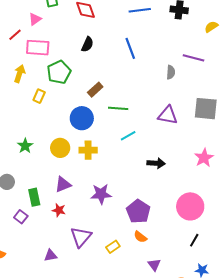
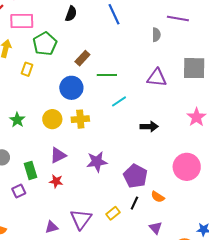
purple square: (21, 217) -> (19, 191), turned 32
purple triangle: (81, 237) -> (81, 219), moved
orange semicircle: (140, 237) -> (158, 197), moved
black line: (194, 240) -> (134, 203), moved

